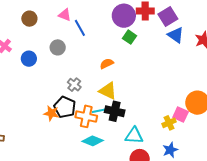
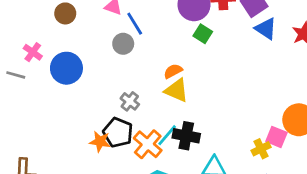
gray circle: (58, 47) -> (123, 44), moved
blue circle: (29, 59) -> (66, 68), size x1.5
yellow triangle: (108, 91) -> (177, 90), moved
cyan line: (101, 110) -> (167, 135), turned -36
orange cross: (86, 116) -> (148, 144), turned 30

